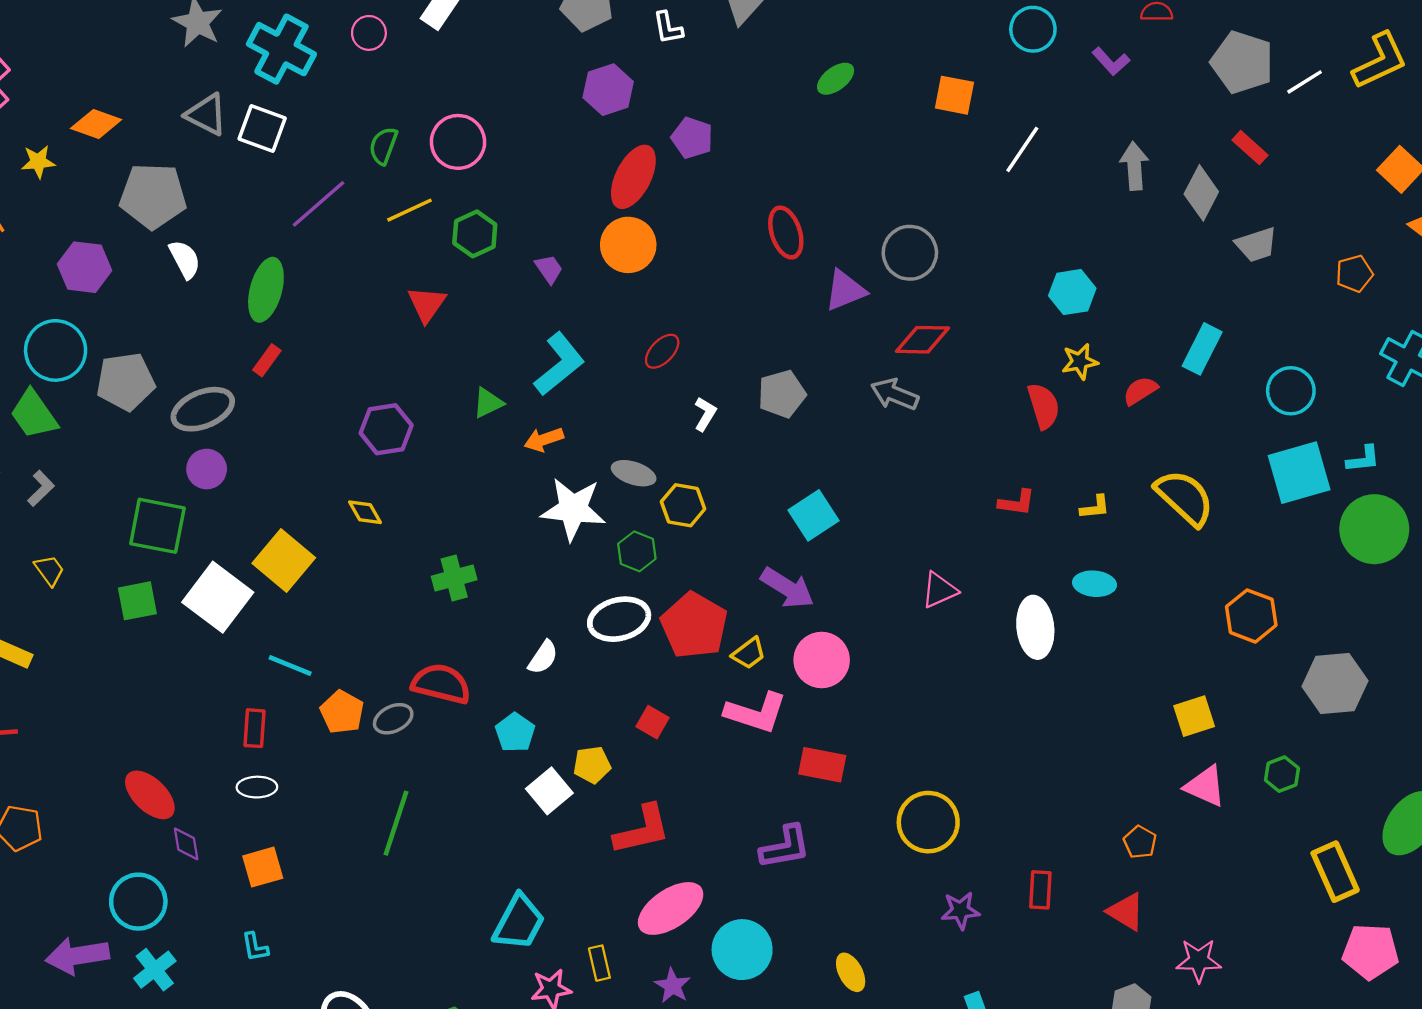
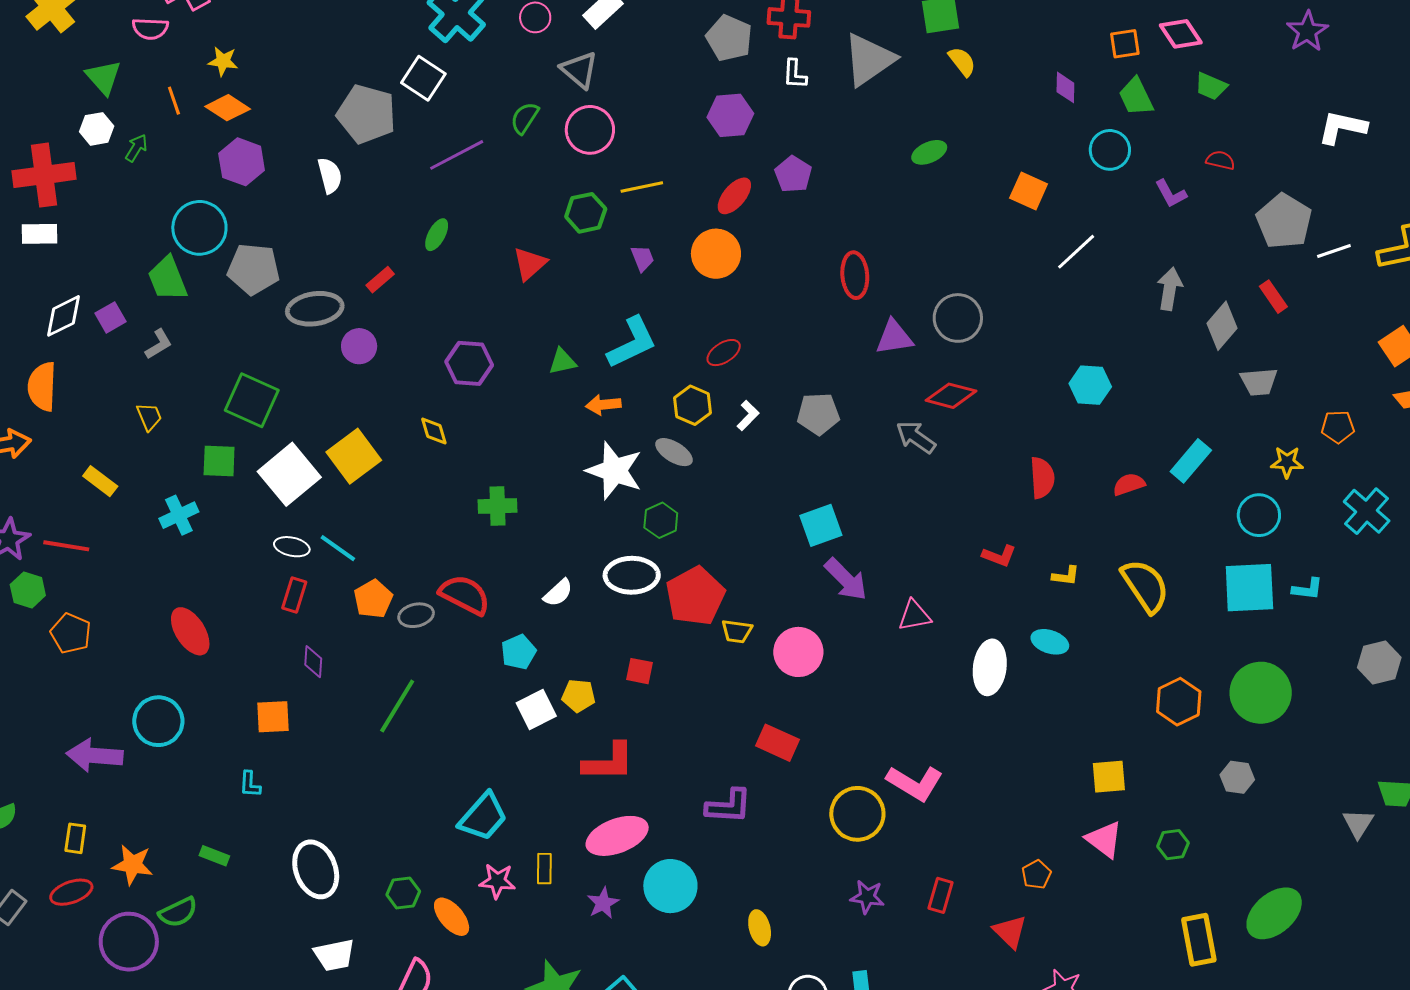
gray triangle: (206, 115) -> (579, 70), moved
orange diamond: (96, 124) -> (228, 108), moved
red ellipse: (633, 177) -> (734, 196), size x0.7
gray pentagon: (153, 196) -> (366, 114), moved
yellow line: (410, 210) -> (642, 187), moved
green ellipse: (266, 290) -> (437, 235), moved, size x0.6
yellow star: (1080, 361) -> (1287, 462), moved
purple circle: (207, 469) -> (359, 346), moved
yellow hexagon: (683, 505) -> (693, 405), moved
green circle: (1374, 529) -> (1261, 693), moved
purple arrow: (787, 588) -> (846, 579), moved
yellow trapezoid: (749, 653) -> (737, 631), turned 32
gray hexagon: (1335, 684) -> (1237, 777), size x0.6
pink L-shape: (756, 713) -> (915, 783), moved
red square: (652, 722) -> (639, 671), turned -32
white ellipse: (257, 787) -> (292, 547), moved
purple diamond: (186, 844) -> (313, 662), moved
cyan cross: (155, 970) -> (179, 515), moved

